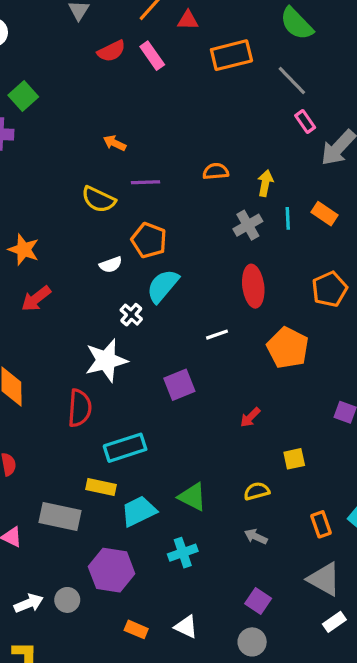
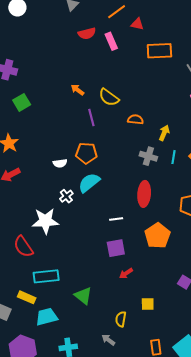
green square: (23, 96) -> (22, 102), moved
purple line: (146, 182) -> (91, 117), turned 66
yellow semicircle: (99, 199) -> (109, 97), moved
gray cross: (248, 225) -> (148, 156), turned 36
orange pentagon: (149, 240) -> (86, 153), turned -30
purple square: (179, 385) -> (116, 248), moved
red semicircle: (80, 408) -> (23, 247), turned 130
yellow semicircle: (257, 491) -> (121, 319), turned -77
green triangle: (192, 497) -> (83, 296), moved
gray arrow: (256, 537) -> (108, 340), moved

